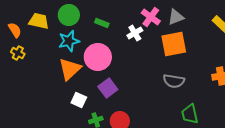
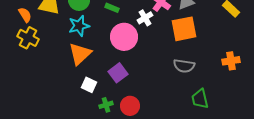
yellow cross: (18, 53) -> (28, 38), size x1.5
pink circle: (98, 57) -> (124, 37), moved

